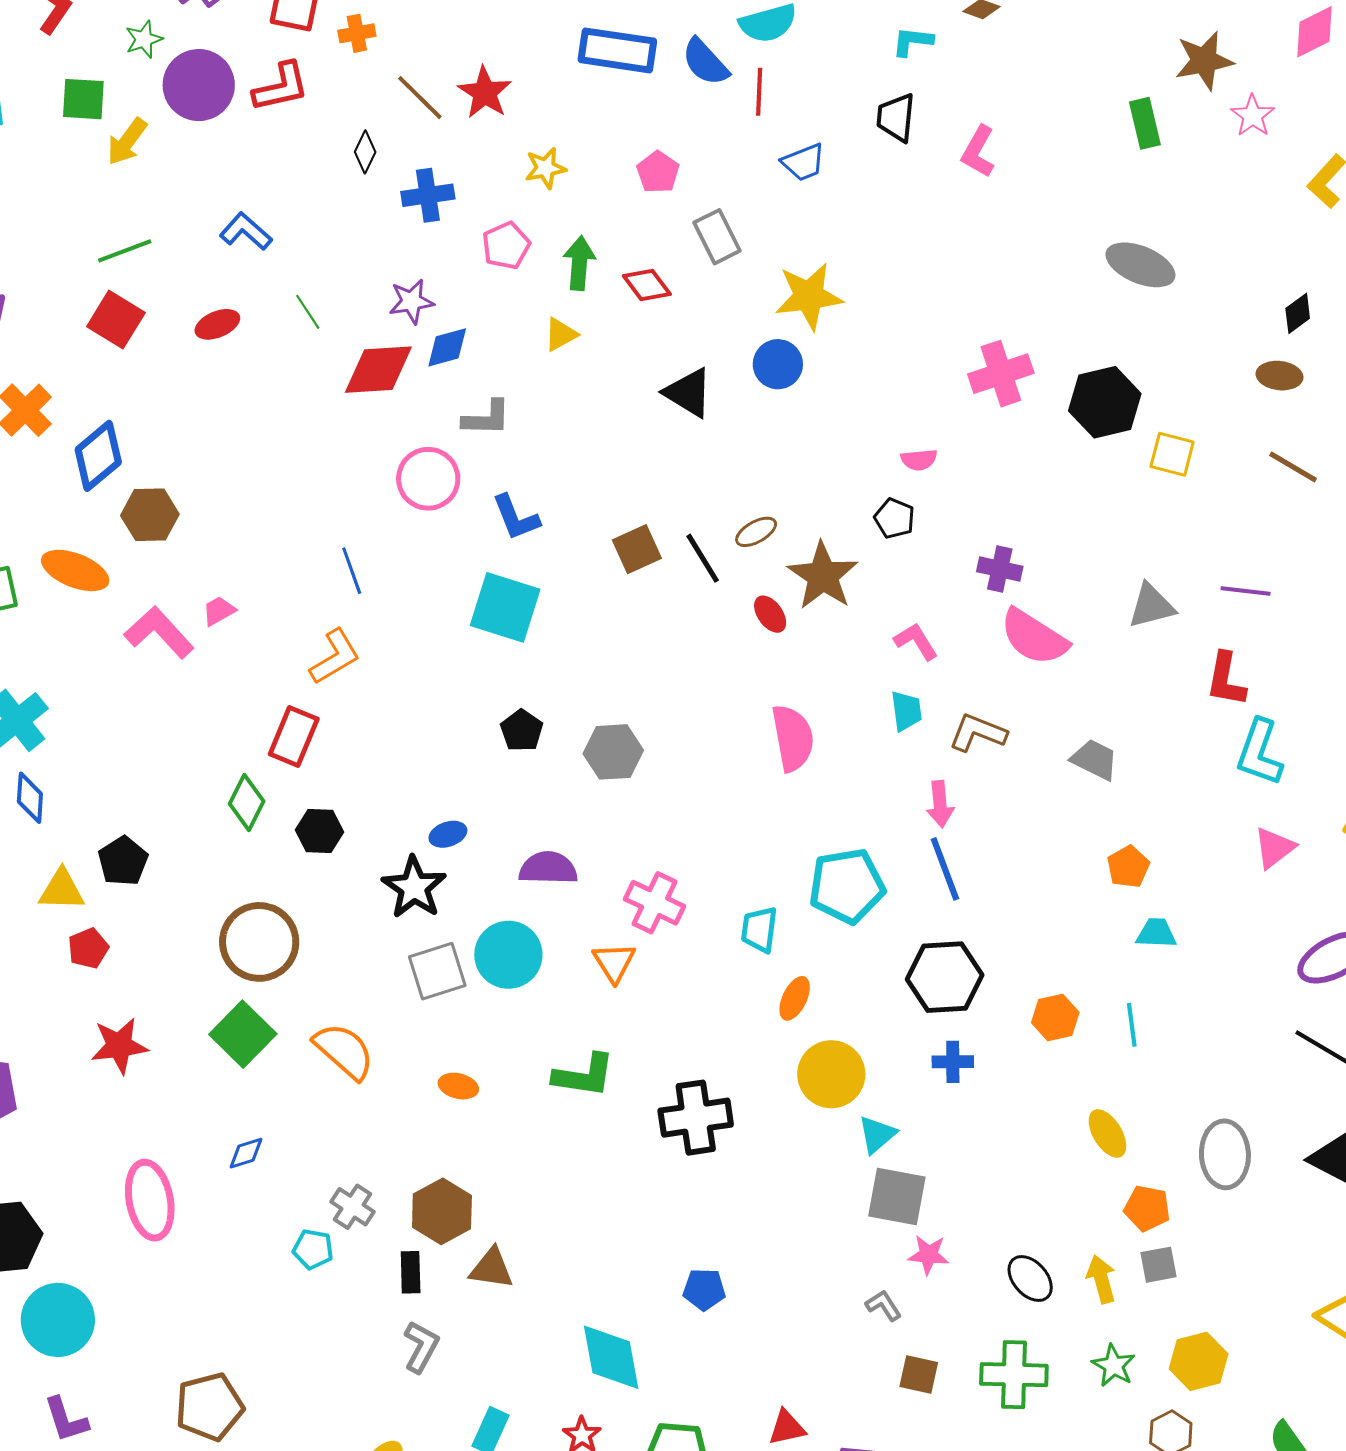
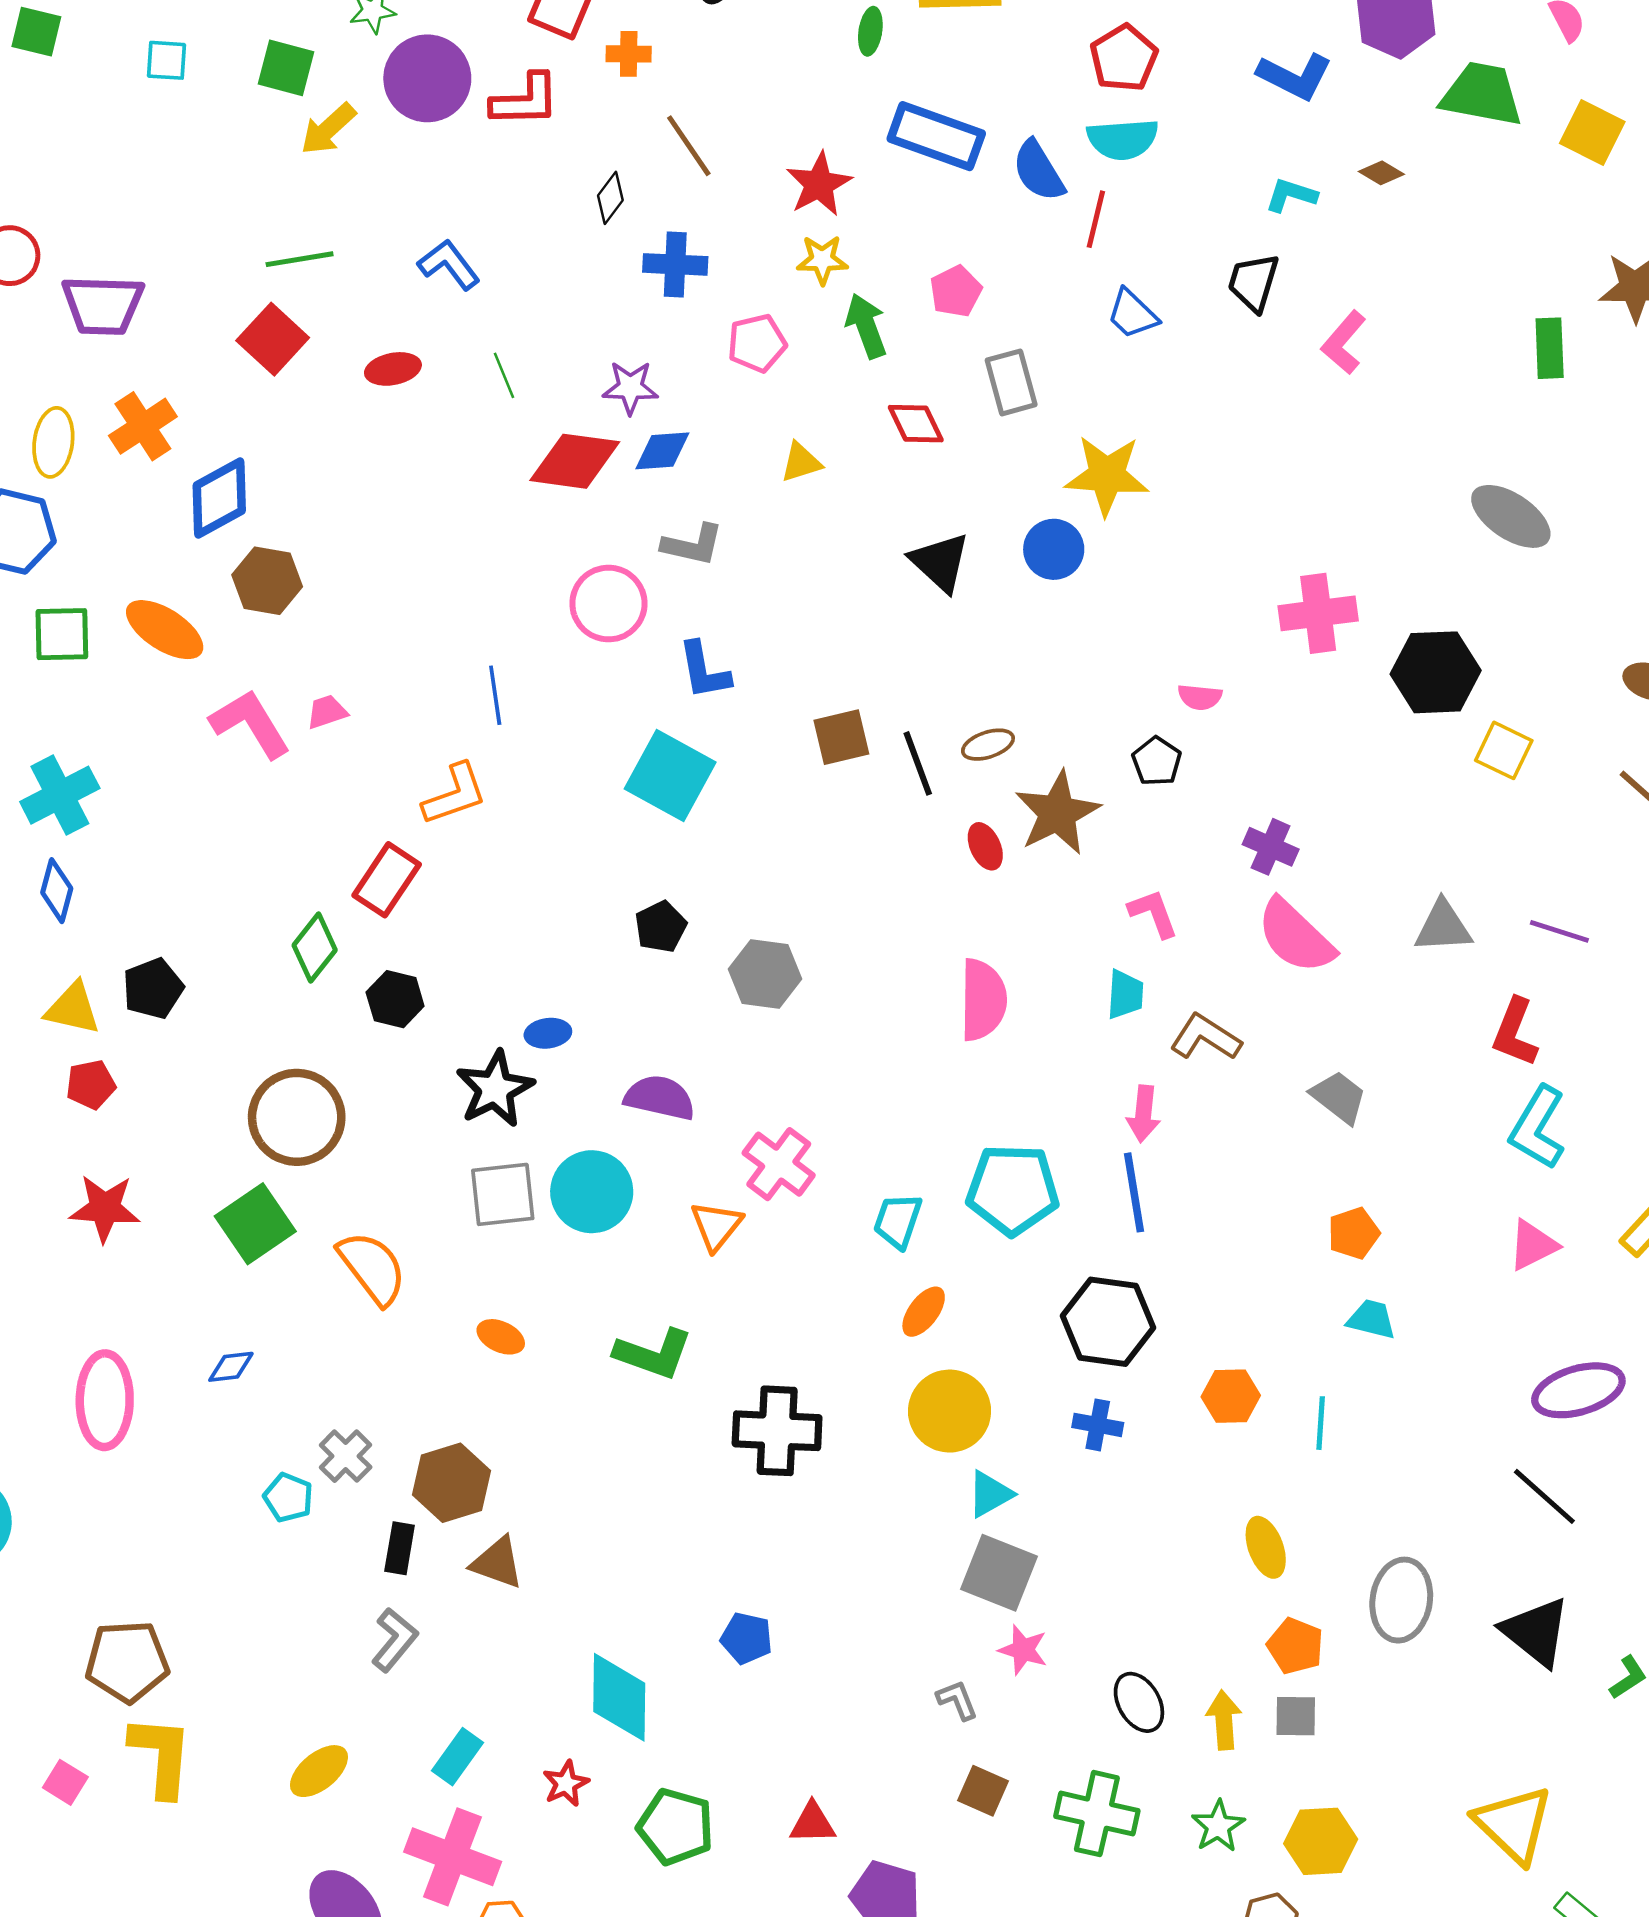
red star: (485, 93) -> (819, 184), moved
blue trapezoid: (804, 162) -> (1132, 314), turned 54
green arrow: (579, 263) -> (866, 326), moved, turned -36

